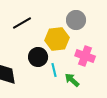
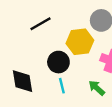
cyan line: (54, 70) -> (62, 86), moved

